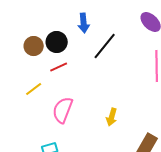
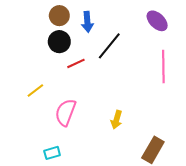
brown circle: (34, 46) -> (59, 16), moved
red line: (59, 67) -> (76, 63), moved

